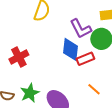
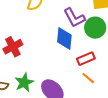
red rectangle: (85, 59) -> (86, 59), moved

